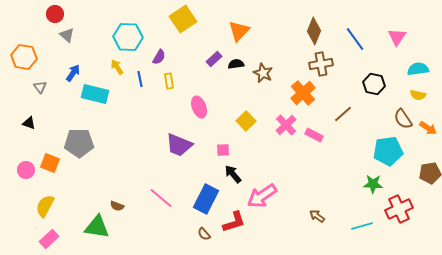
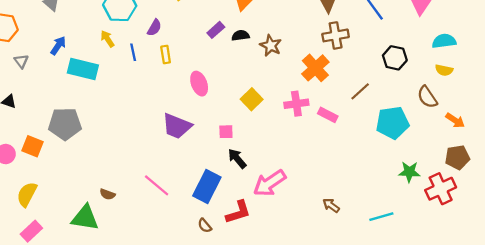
pink cross: (286, 125) -> (296, 104), turned 35
orange arrow: (428, 128) -> (455, 120), moved
cyan pentagon: (388, 151) -> (393, 123), moved
green star: (373, 184) -> (409, 172), moved
red cross: (399, 209) -> (441, 189), moved

